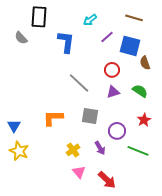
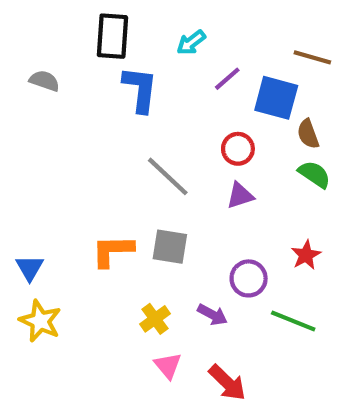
black rectangle: (39, 17) -> (112, 36), moved
brown line: (134, 18) -> (312, 57), moved
gray semicircle: (21, 38) -> (44, 81), turned 152
green semicircle: (140, 91) -> (314, 174), moved
gray square: (90, 116) -> (170, 247), moved
purple arrow: (100, 148) -> (212, 315), turned -32

